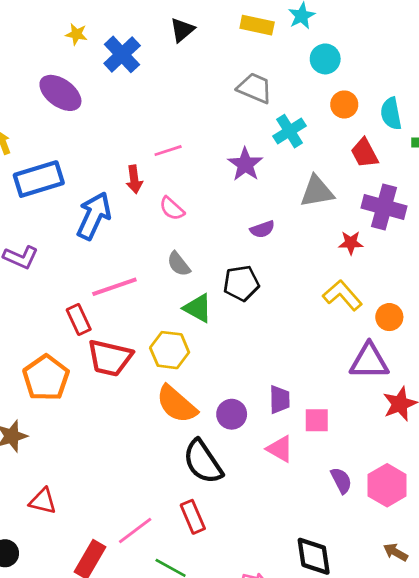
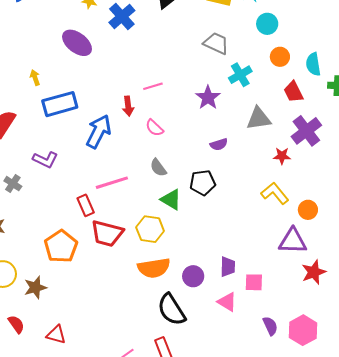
purple cross: (384, 207) -> (306, 131), turned 36
orange semicircle: (177, 404) -> (154, 268), turned -52

